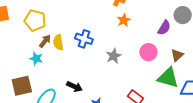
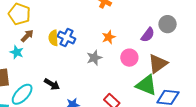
orange star: (124, 20) -> (109, 37), moved
yellow semicircle: (58, 42) -> (53, 38), moved
brown triangle: (177, 55) -> (158, 64), size x1.5

